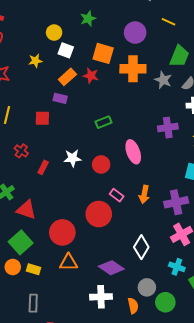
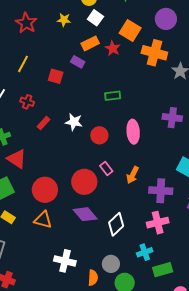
red cross: (21, 151) -> (27, 102), turned -32
cyan cross: (177, 267) -> (145, 252), turned 35
purple diamond: (111, 268) -> (85, 214), moved

